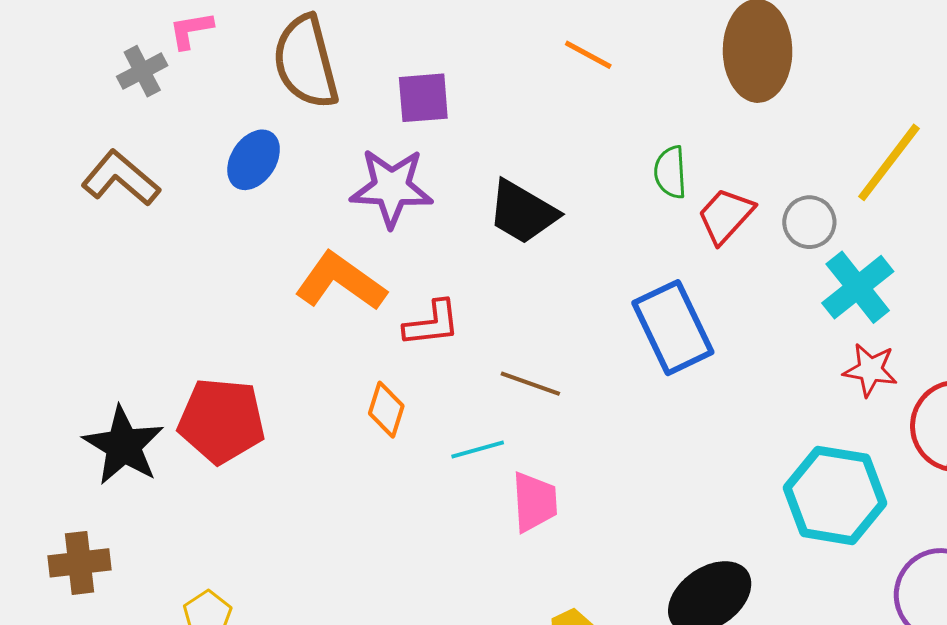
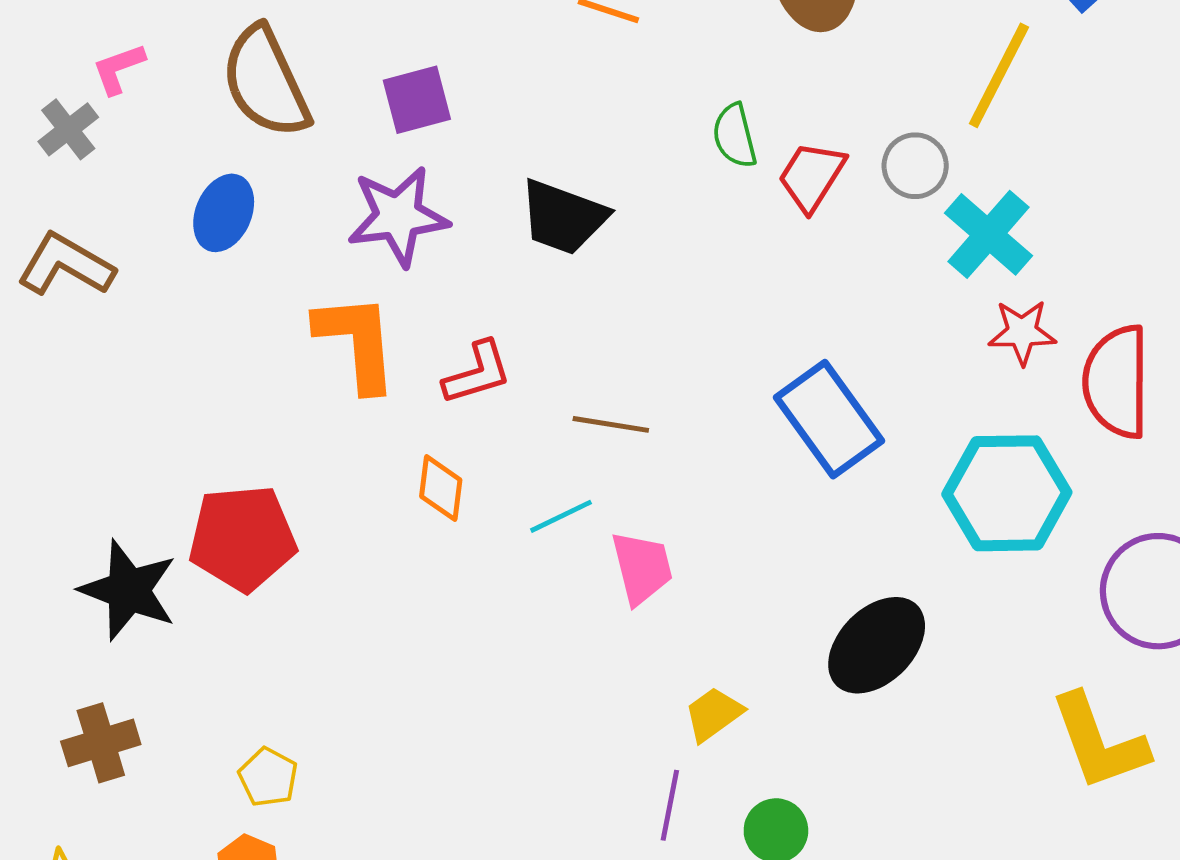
orange L-shape: (341, 282) -> (357, 342), turned 60
blue rectangle: (673, 328) -> (829, 419), moved

